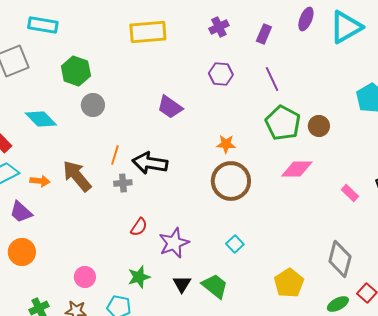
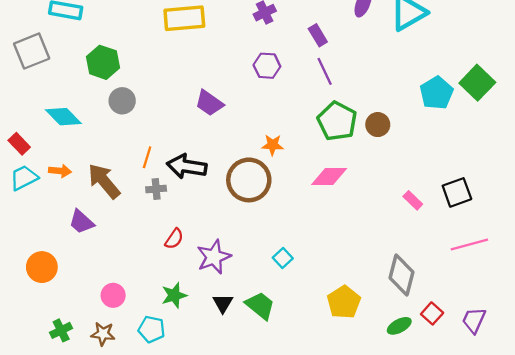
purple rectangle: (264, 34) -> (318, 35), moved, turned -54
pink diamond: (297, 169) -> (329, 177), moved
orange arrow: (40, 181) -> (60, 171), moved
brown circle: (231, 181) -> (249, 180), moved
purple trapezoid: (21, 212) -> (81, 222), moved

